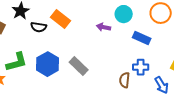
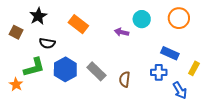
black semicircle: (39, 27) -> (47, 43), moved
blue rectangle: (142, 38) -> (170, 53), moved
brown semicircle: (125, 80) -> (125, 79), moved

